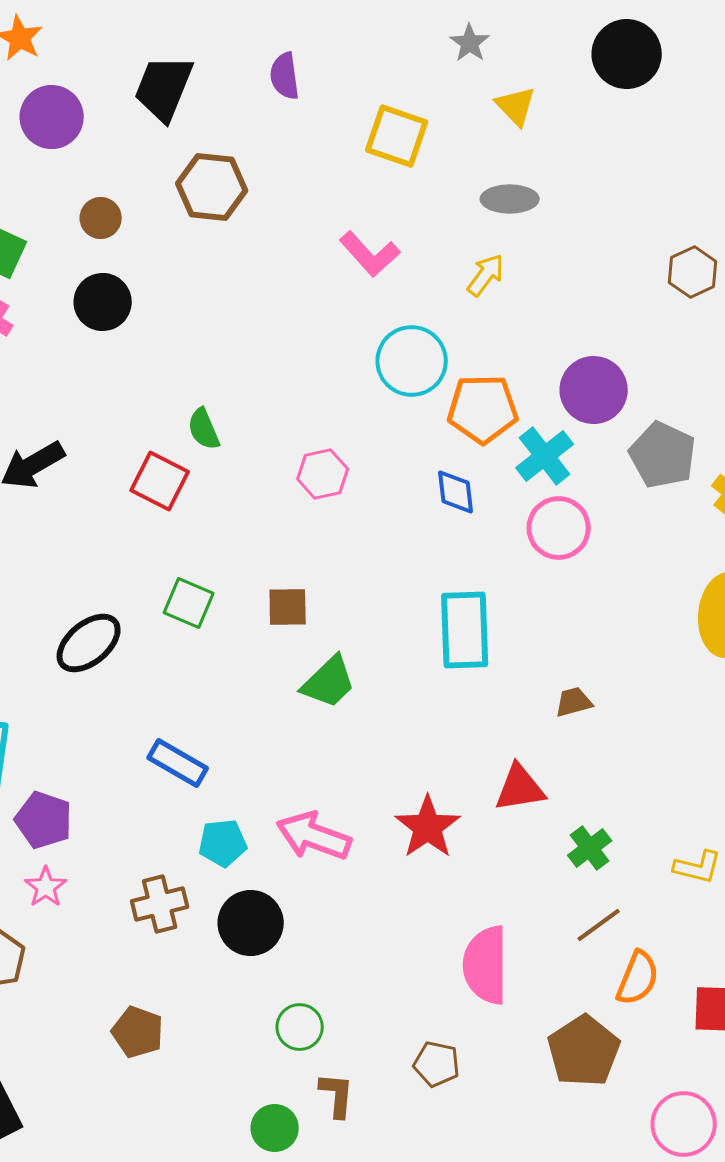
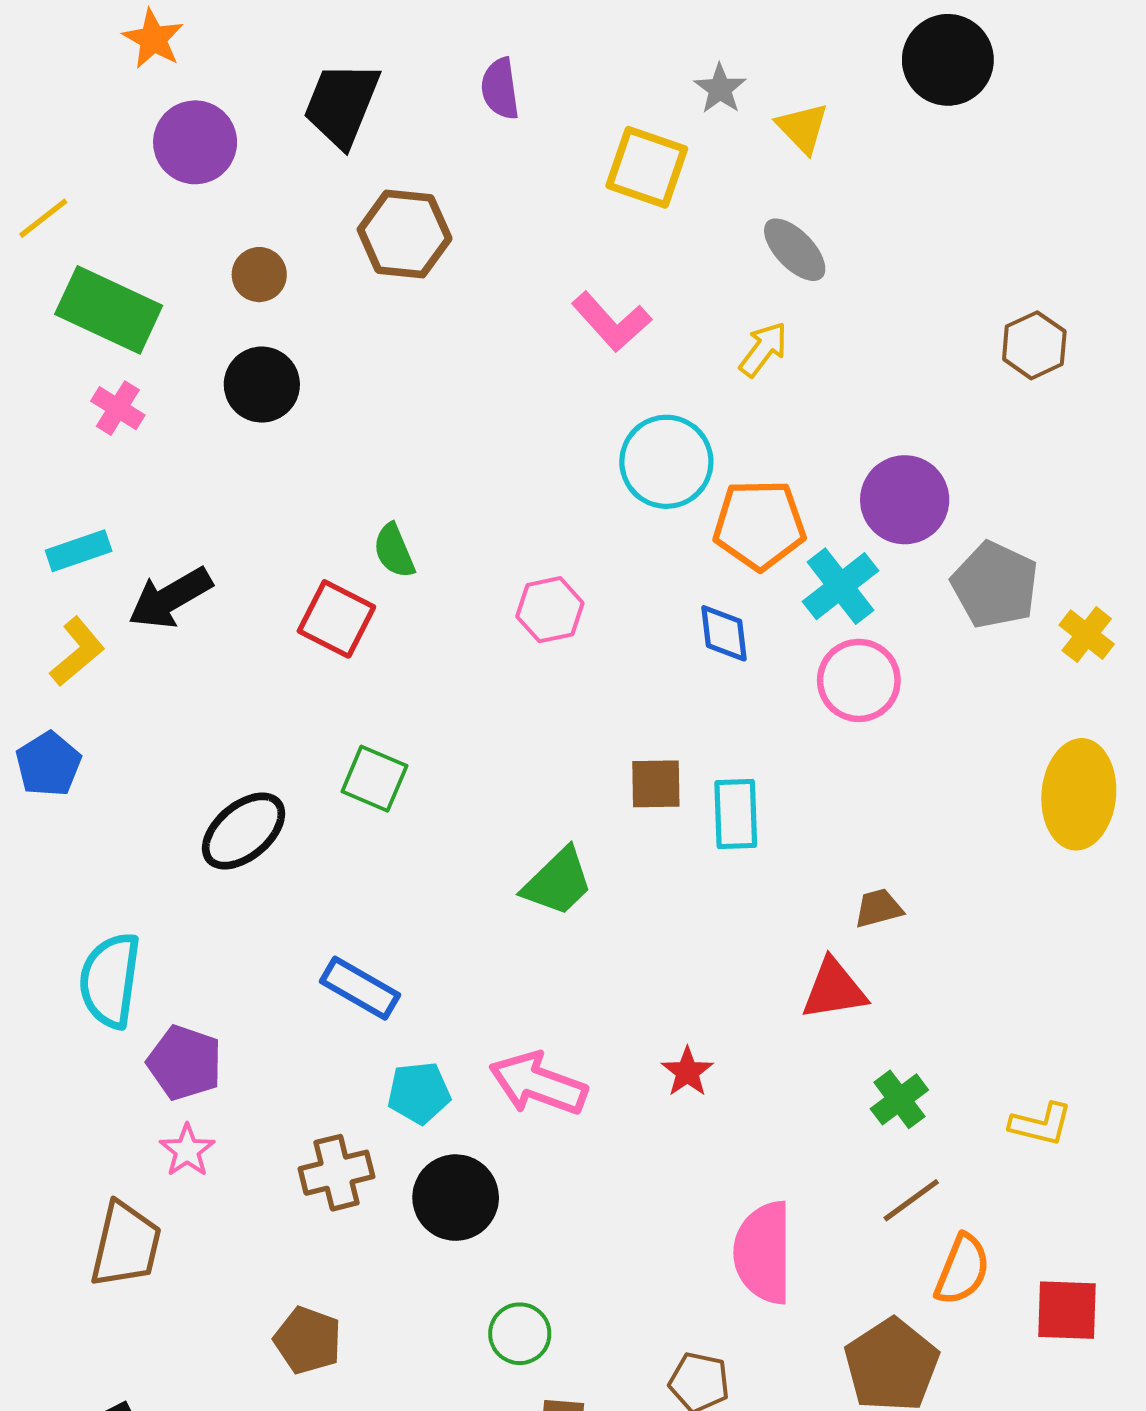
gray star: (470, 43) -> (720, 89), moved
gray ellipse: (510, 199) -> (795, 250), turned 46
brown square: (288, 607) -> (656, 784), moved
cyan rectangle: (465, 630) -> (736, 814), size x0.7
red triangle: (520, 788) -> (834, 989), moved
red star: (428, 827) -> (687, 1072), size x0.6

